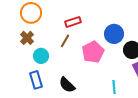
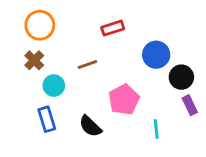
red rectangle: (73, 22) -> (113, 28), moved
brown line: (65, 41) -> (87, 64), turned 40
pink pentagon: (93, 52) -> (124, 100), moved

